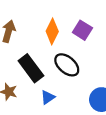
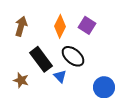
blue triangle: (48, 97) -> (60, 76), moved, turned -40

